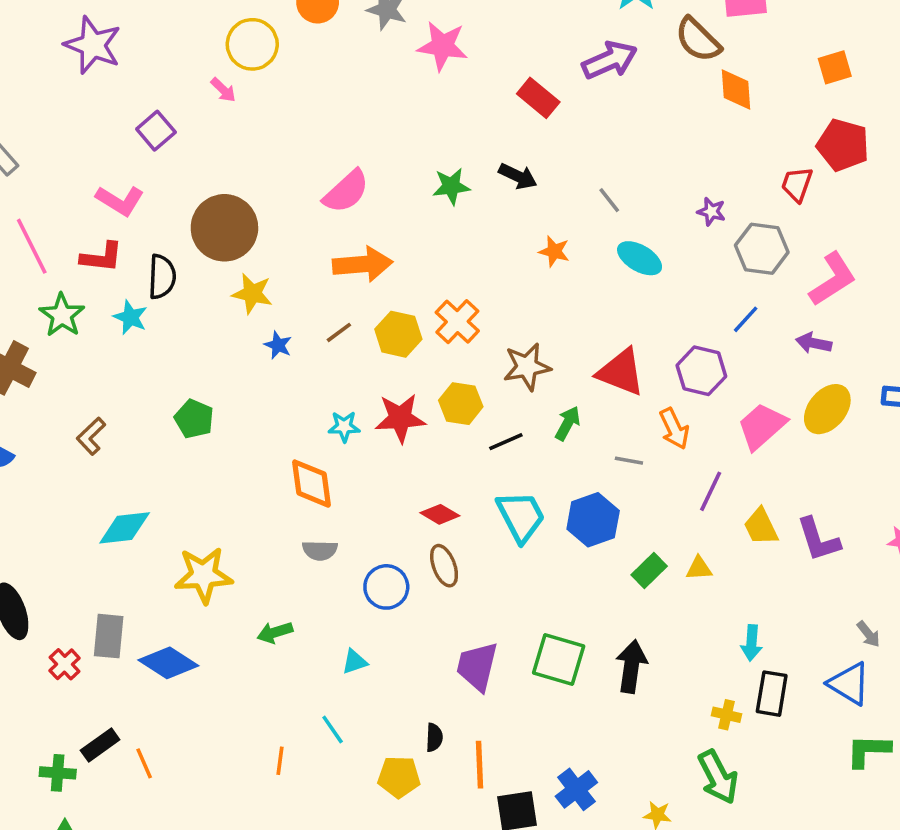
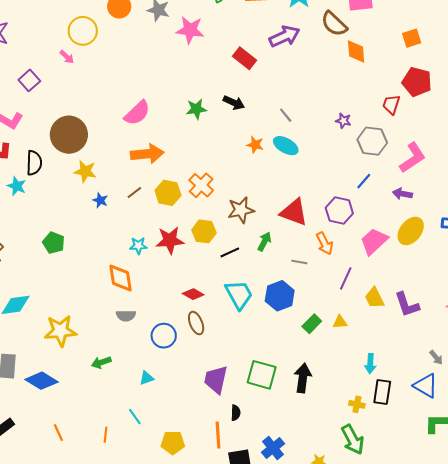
cyan ellipse: (640, 258) -> (286, 146), moved
black semicircle: (434, 737) -> (236, 413), moved
orange line: (144, 763) -> (58, 433), moved

